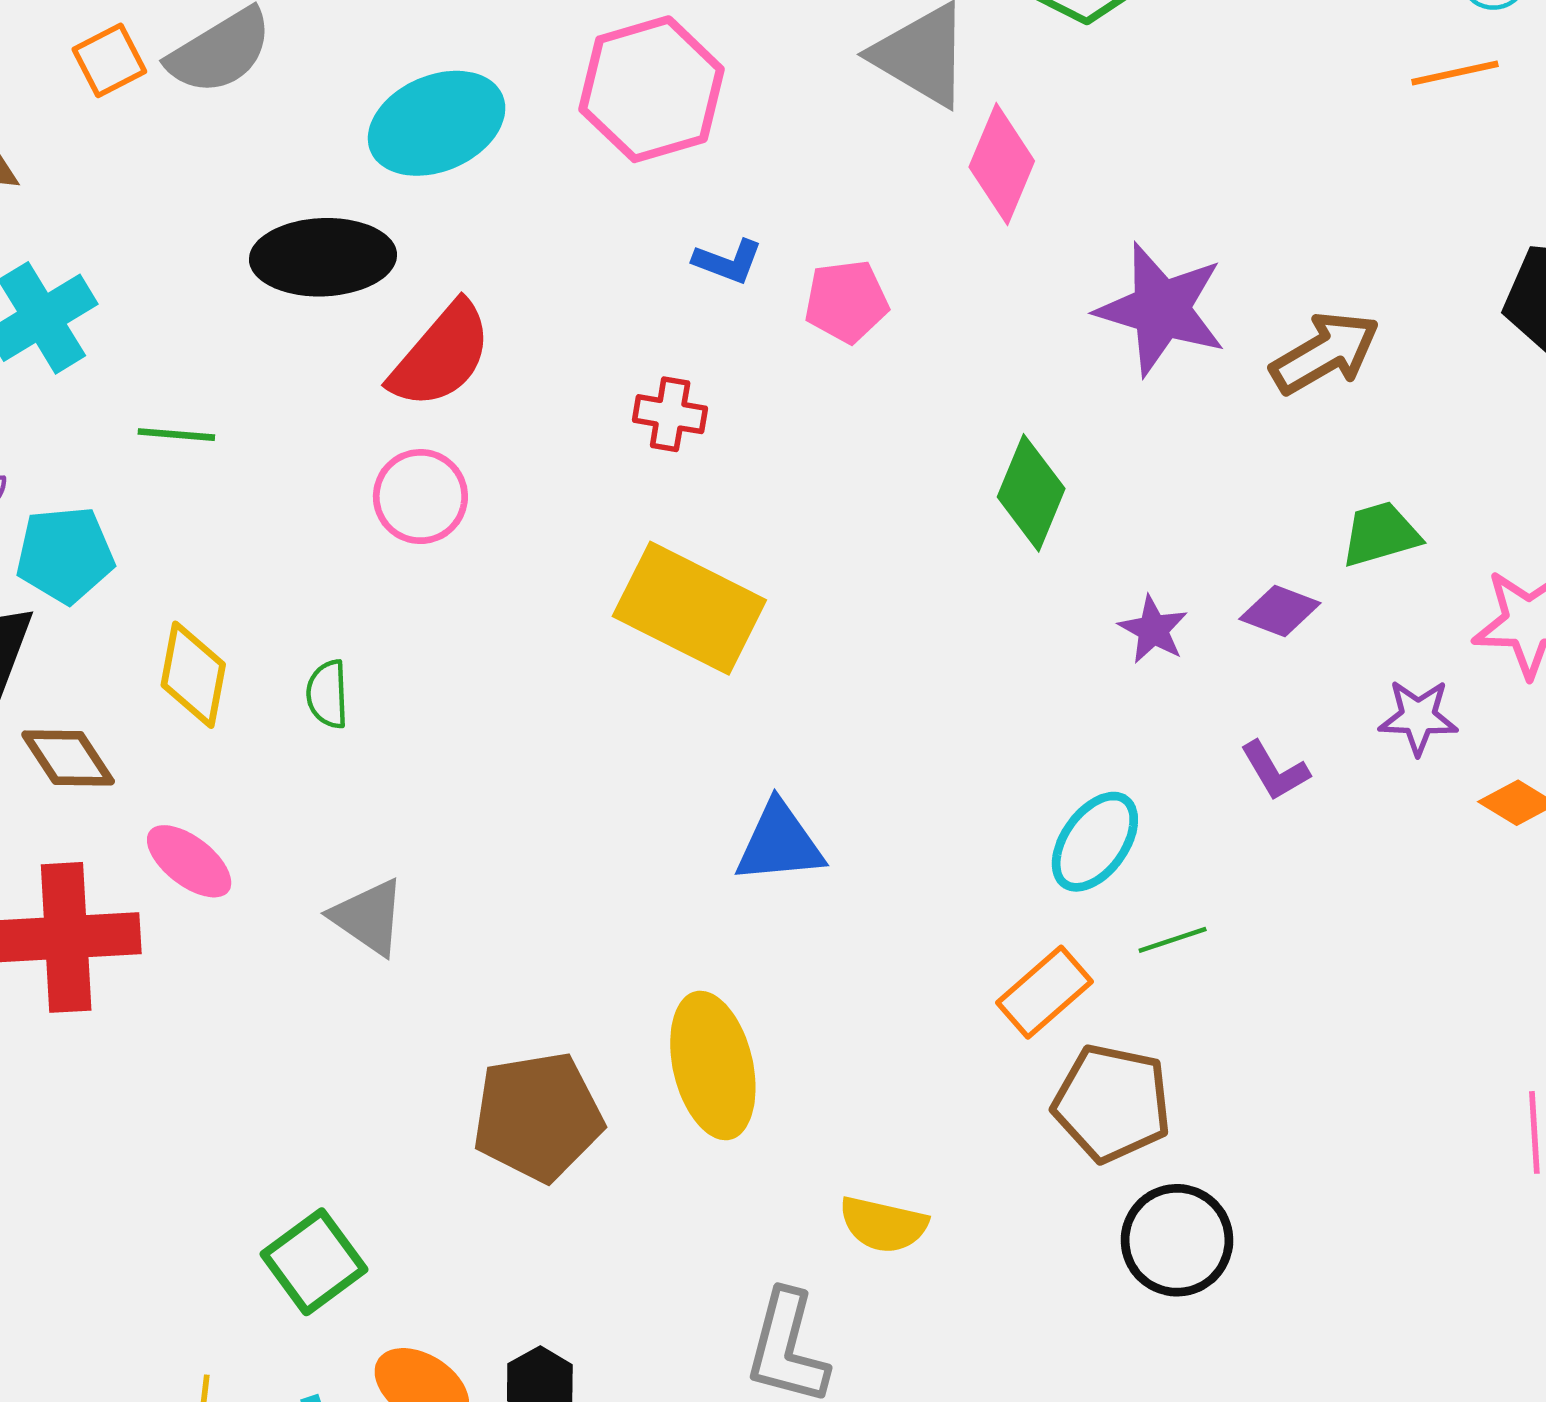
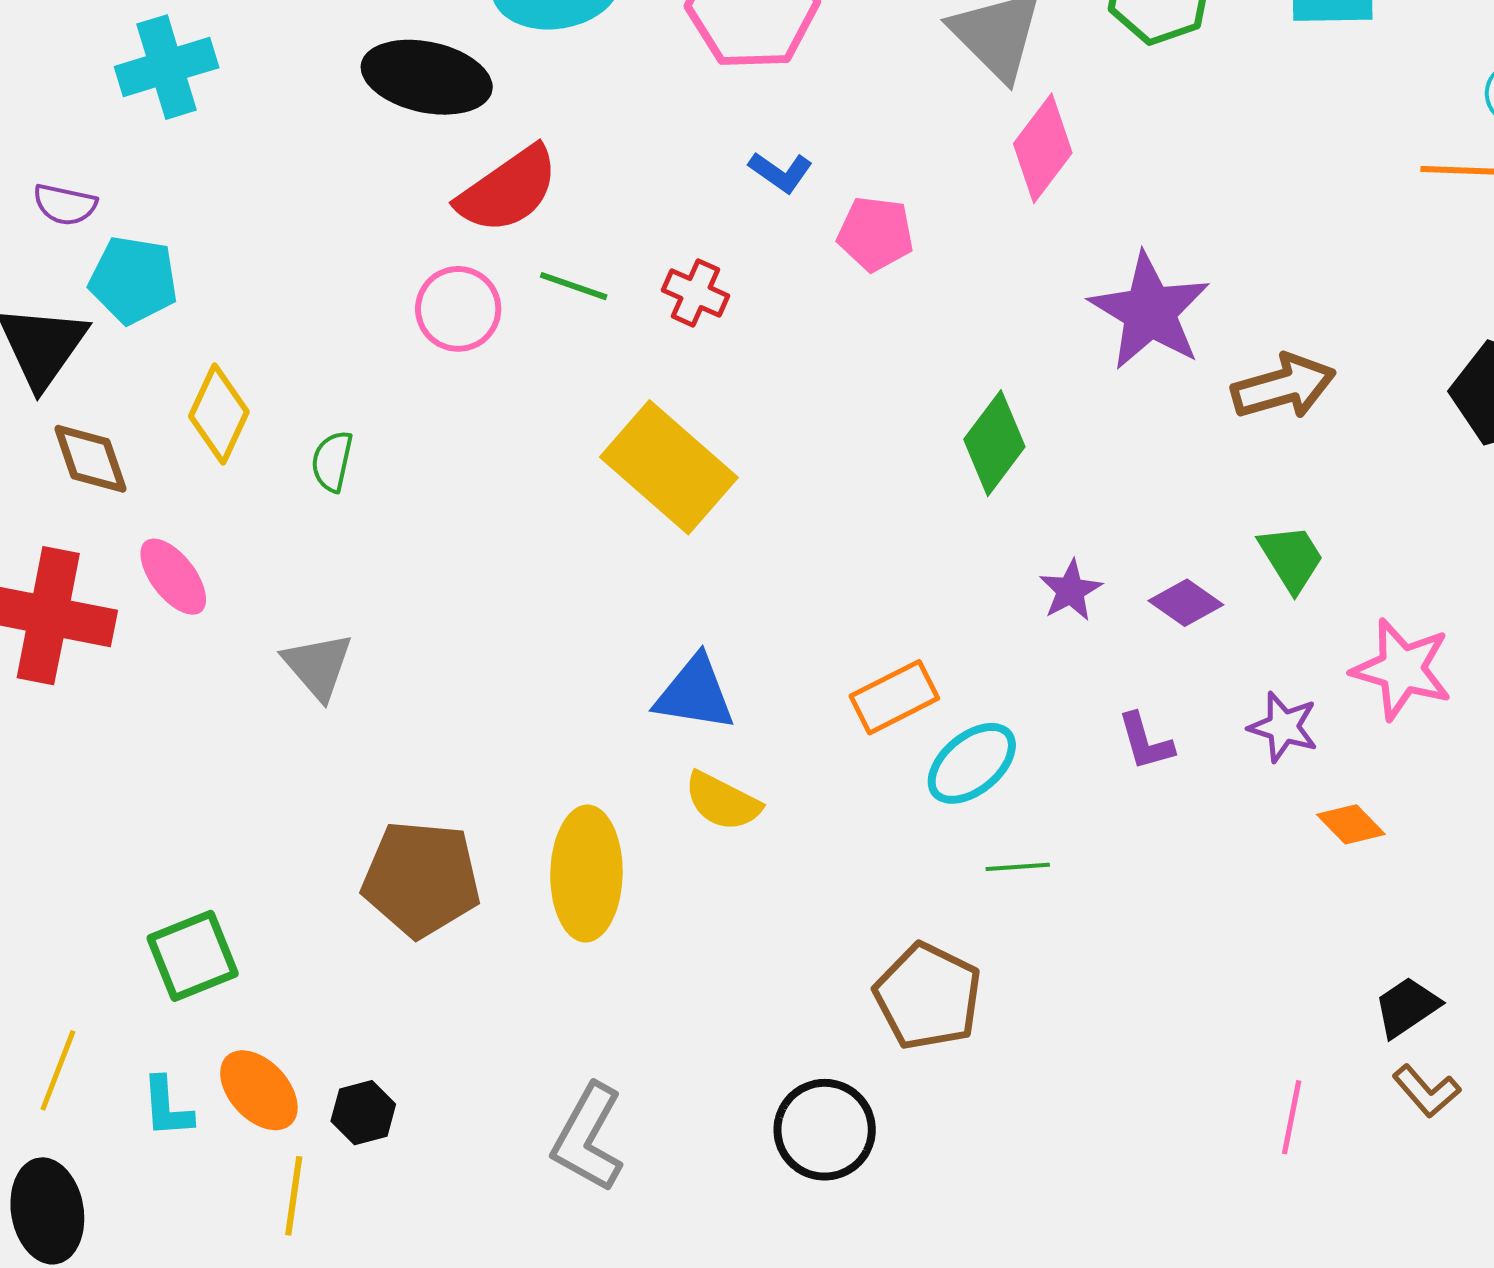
green line: (176, 435) -> (574, 286), moved
green trapezoid: (1380, 534) -> (1291, 558), turned 60
orange rectangle: (1045, 992) -> (894, 697), moved
yellow semicircle: (883, 1225) -> (722, 801), moved
black circle: (1177, 1240) -> (825, 1130), moved

